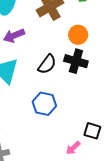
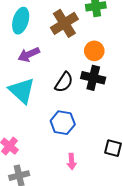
pink arrow: (73, 148) -> (72, 161), moved, turned -49

